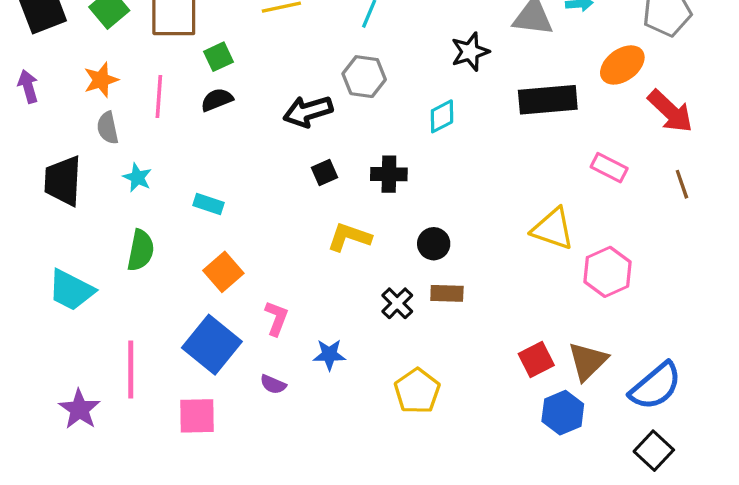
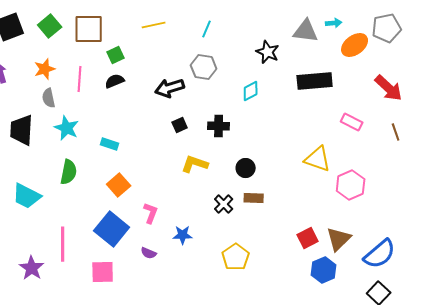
black star: (470, 52) -> (268, 52), turned -30
orange ellipse: (622, 65) -> (355, 45), moved
cyan star: (137, 178) -> (67, 128), size x1.4

